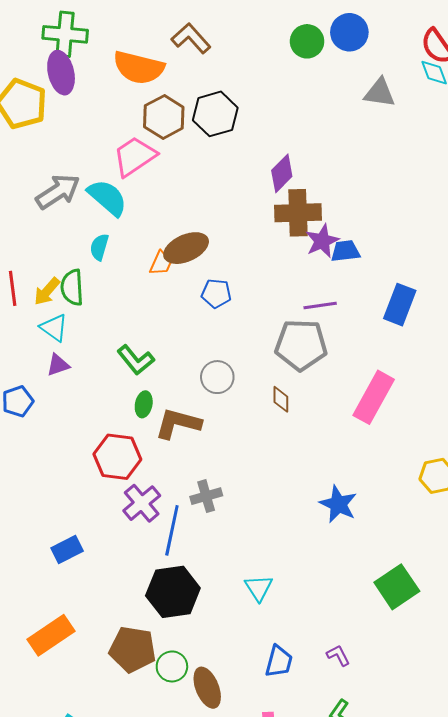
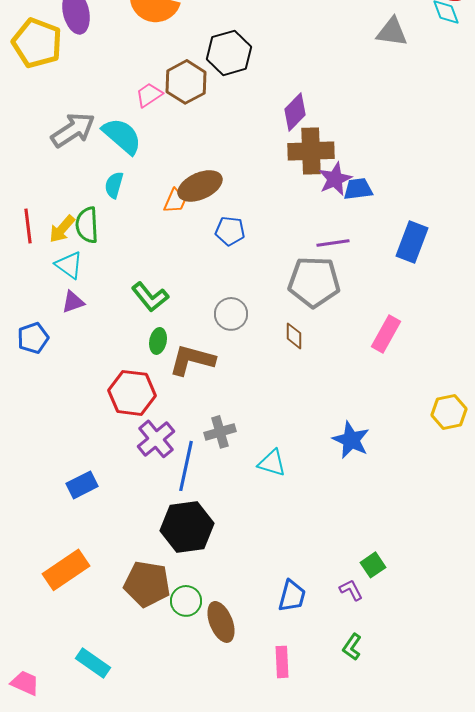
brown hexagon: (164, 117) -> (186, 82), moved
pink trapezoid: (135, 156) -> (149, 95), size x0.6
pink rectangle: (374, 397) -> (386, 334), size x0.7
green square: (397, 587) -> (373, 565), moved, size x0.6
cyan triangle: (259, 588) -> (272, 463), moved, turned -40

